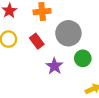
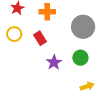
gray circle: (68, 33) -> (83, 27), moved

